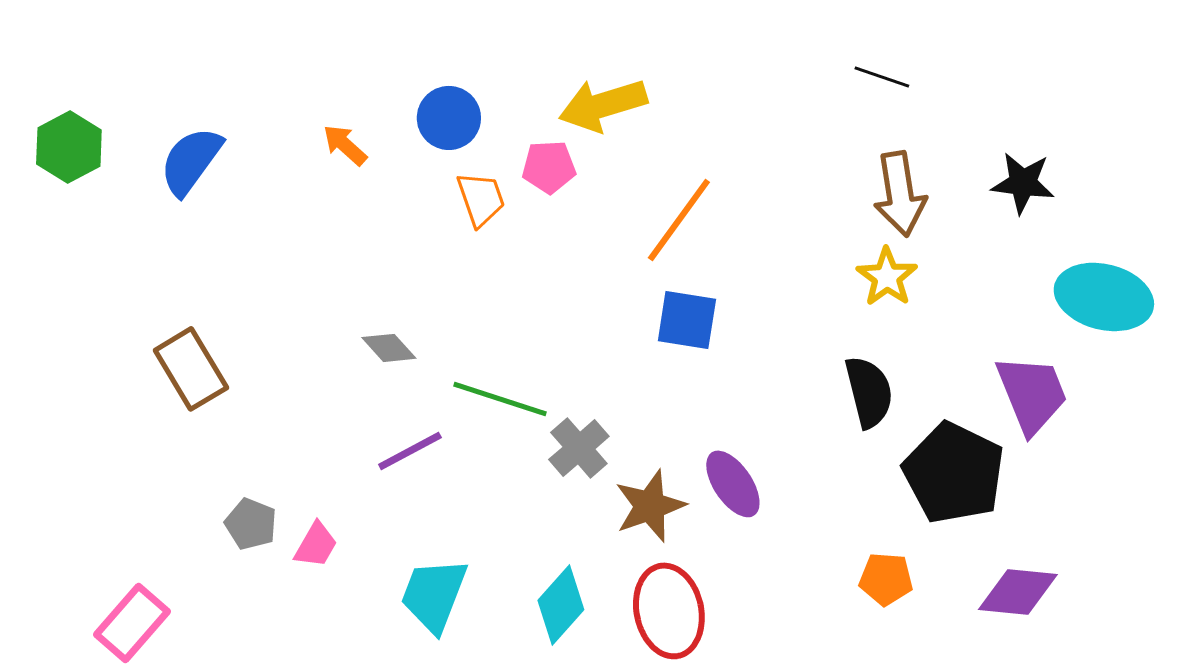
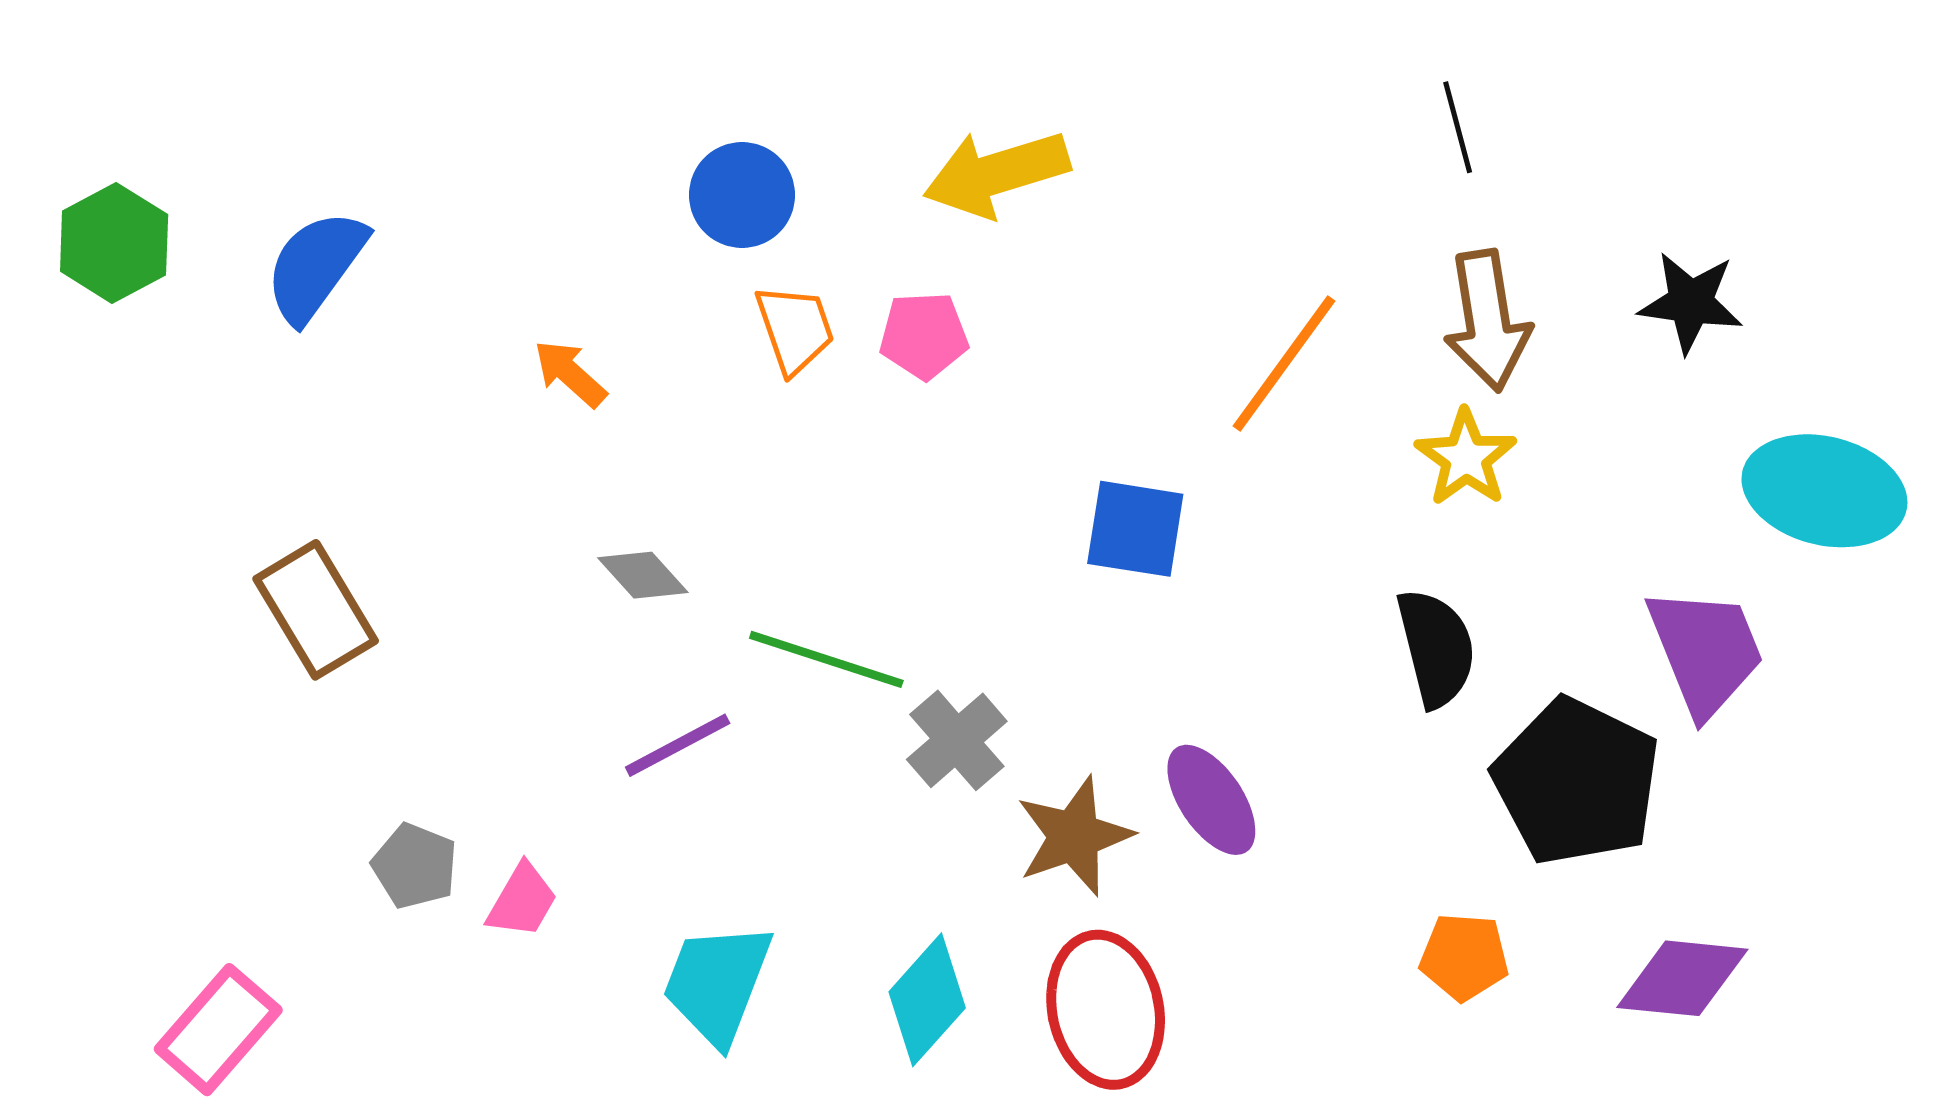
black line: (882, 77) -> (1458, 127), turned 56
orange arrow: (345, 145) -> (570, 373), moved
pink pentagon: (549, 167) -> (924, 335), moved
orange line: (679, 220) -> (1284, 364), moved

